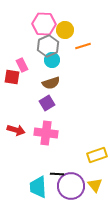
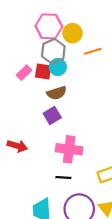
pink rectangle: (22, 65) -> (24, 73), turned 72
red square: (12, 77) -> (43, 72), moved
pink cross: (46, 133) -> (69, 149), moved
black line: (57, 174) -> (63, 177), moved

